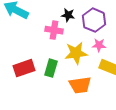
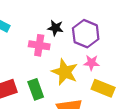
yellow star: (76, 53) -> (65, 72), turned 30
green rectangle: (51, 68) -> (36, 89), turned -36

